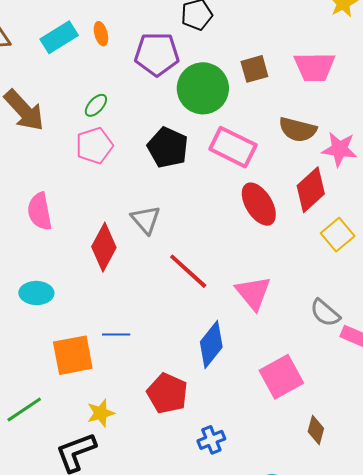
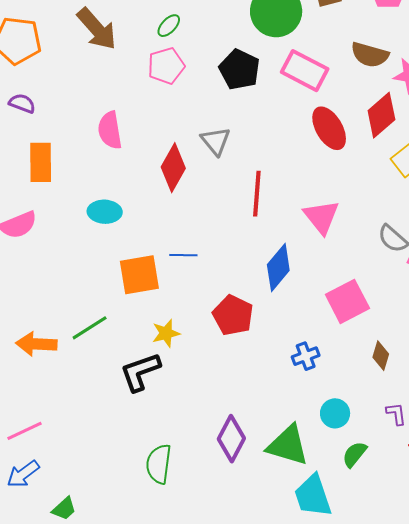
red line: (188, 271) -> (257, 194), turned 51
blue cross: (211, 440) -> (306, 356), moved

